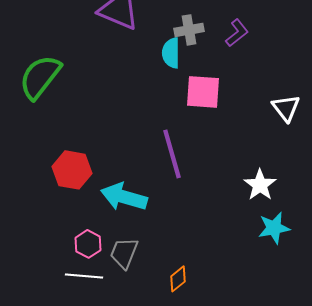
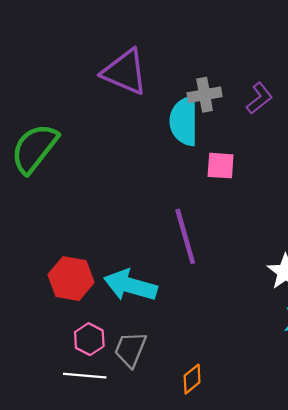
cyan semicircle: (171, 53) -> (184, 121), size x1.4
pink square: (203, 92) -> (221, 166), size x0.7
red hexagon: (72, 170) -> (71, 279), moved

